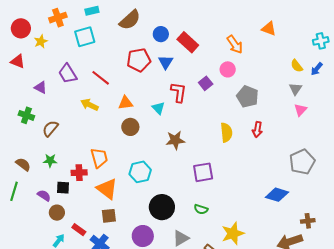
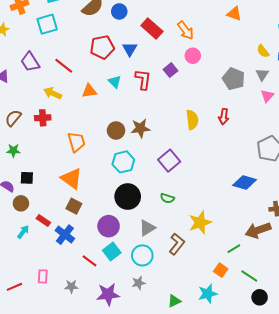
blue circle: (161, 34) -> (119, 11), moved
orange arrow: (235, 44) -> (186, 30), moved
gray pentagon: (247, 97) -> (234, 79), moved
cyan triangle: (158, 108) -> (115, 82), moved
brown circle: (130, 127) -> (116, 130), moved
orange trapezoid: (99, 158) -> (76, 142), moved
cyan hexagon: (140, 172) -> (123, 162), moved
purple square: (203, 172) -> (169, 161), turned -30
red cross: (79, 173) -> (43, 118), moved
brown square: (109, 216) -> (74, 206), turned 35

